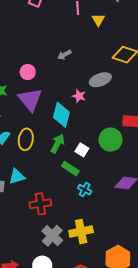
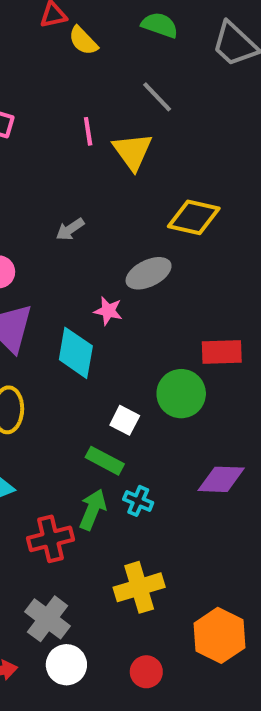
yellow triangle: (98, 20) -> (132, 151), size x1.5
green arrow: (58, 144) -> (93, 510), moved
gray cross: (52, 236) -> (48, 619), moved

